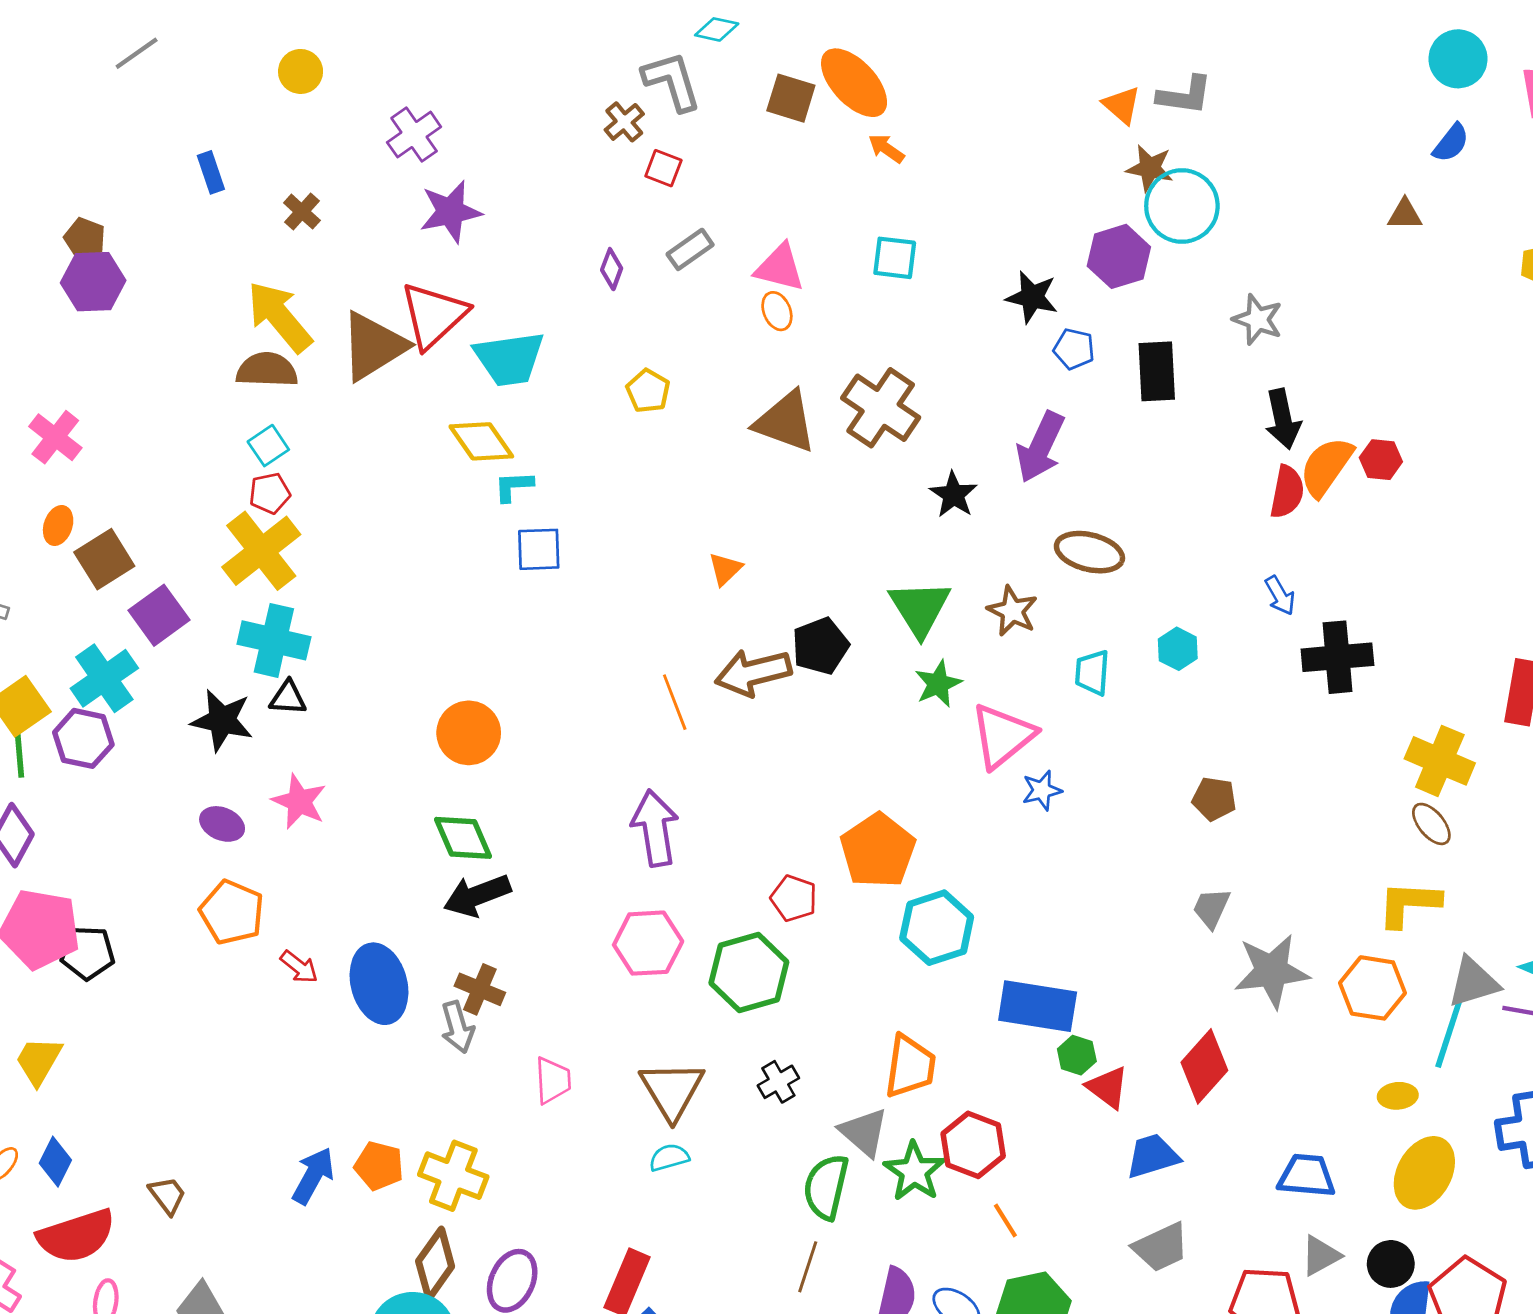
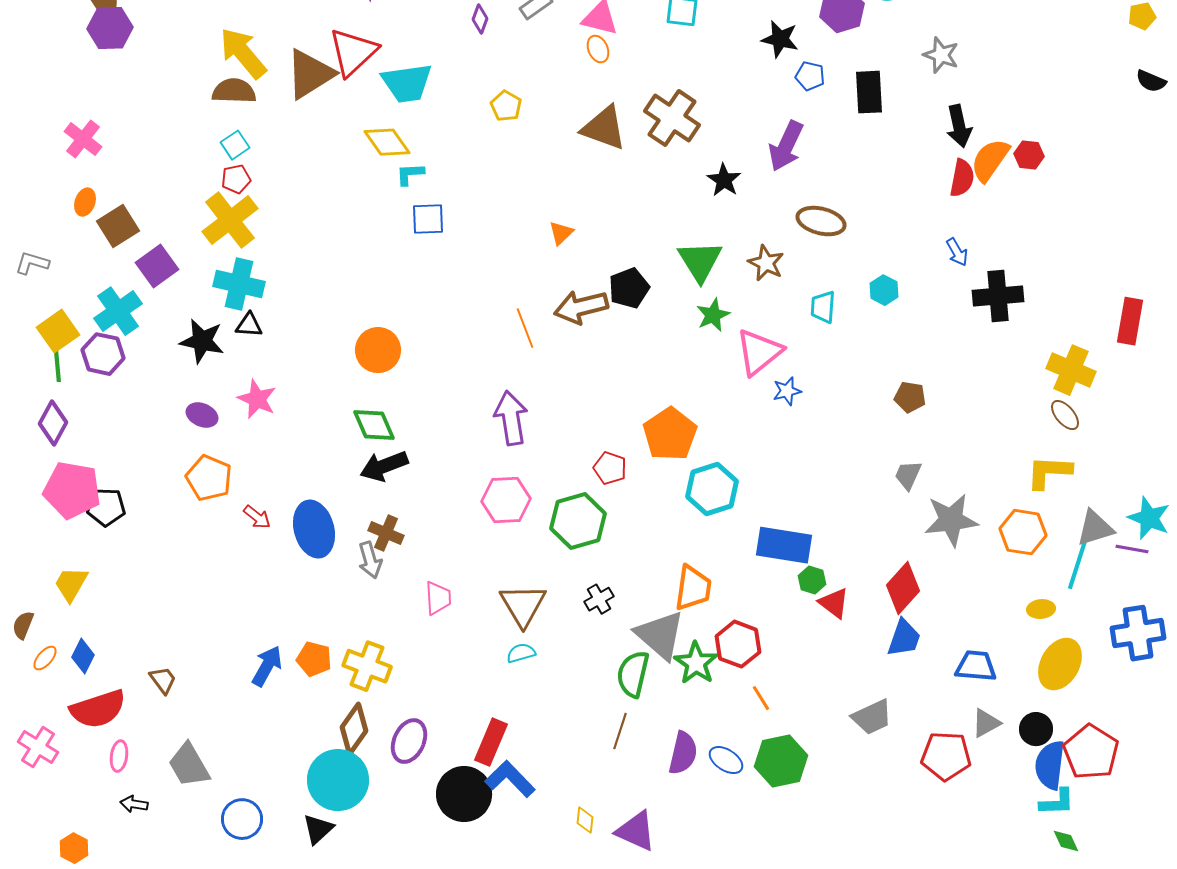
gray triangle: (864, 1132) -> (660, 635), size x1.4
blue trapezoid: (1153, 1156) -> (904, 638), moved, turned 126

